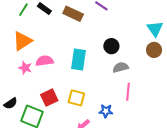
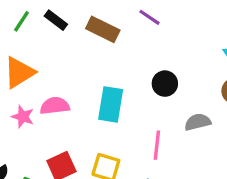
gray semicircle: (121, 67) -> (198, 122), moved
pink line: (128, 92) -> (157, 145), moved

